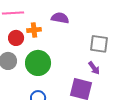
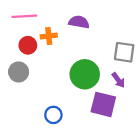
green circle: (38, 63) -> (85, 74), moved

